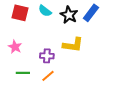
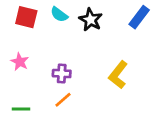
blue rectangle: (91, 13) -> (139, 17), moved
yellow L-shape: (73, 45) -> (118, 75), moved, turned 120
green line: (23, 73) -> (21, 109), moved

